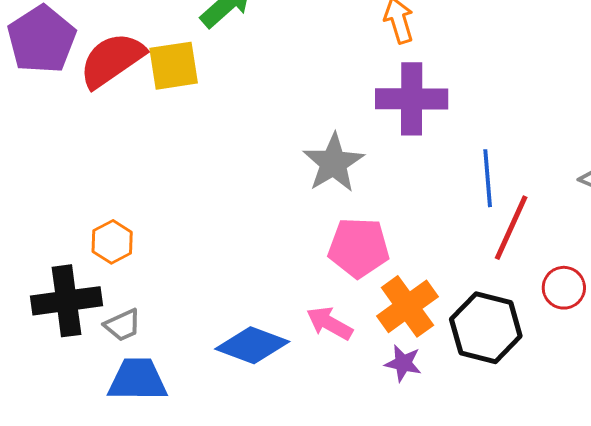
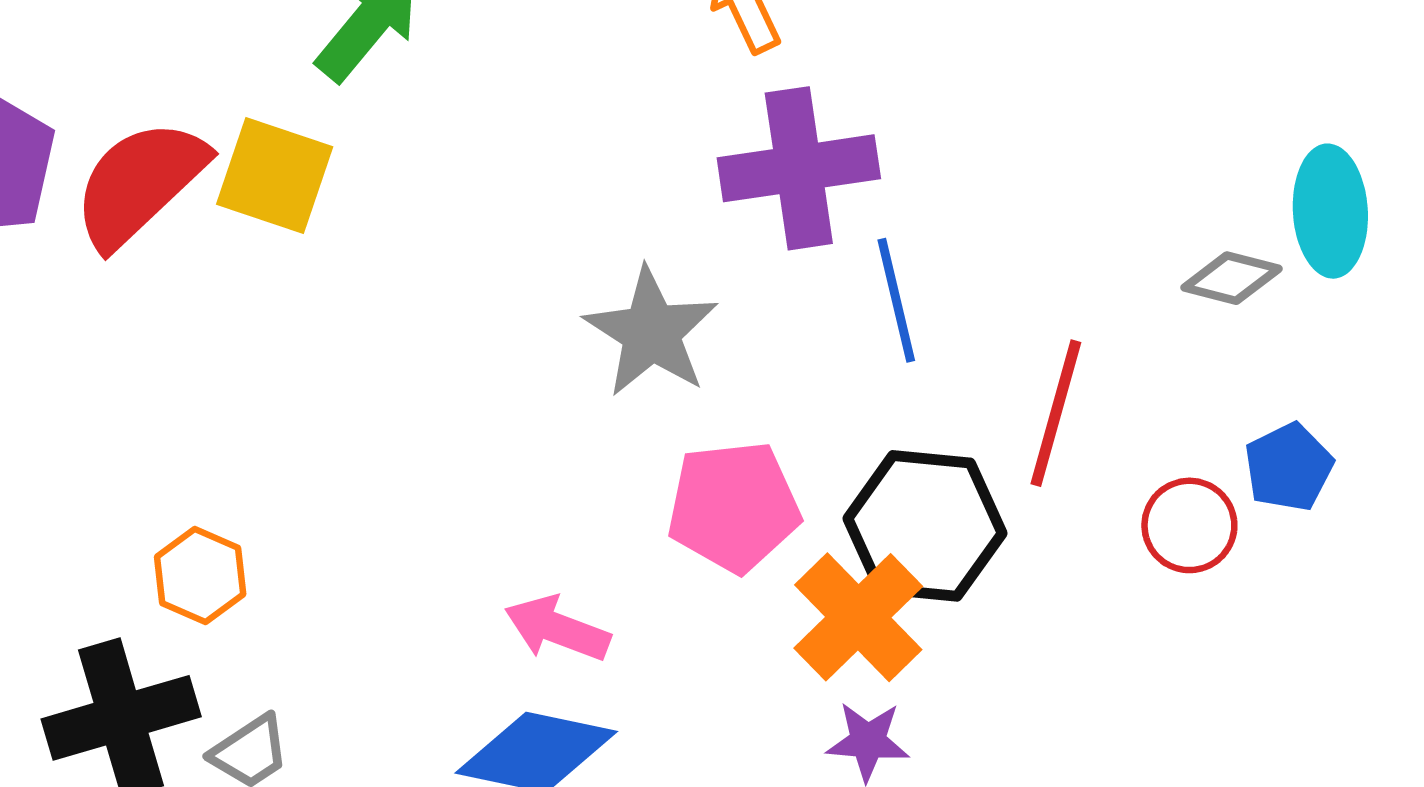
yellow square: (174, 66) -> (275, 175), turned 36
blue line: (488, 178) -> (896, 300), moved
pink arrow: (330, 323) -> (557, 629), moved
black hexagon: (486, 328) -> (925, 526), moved

